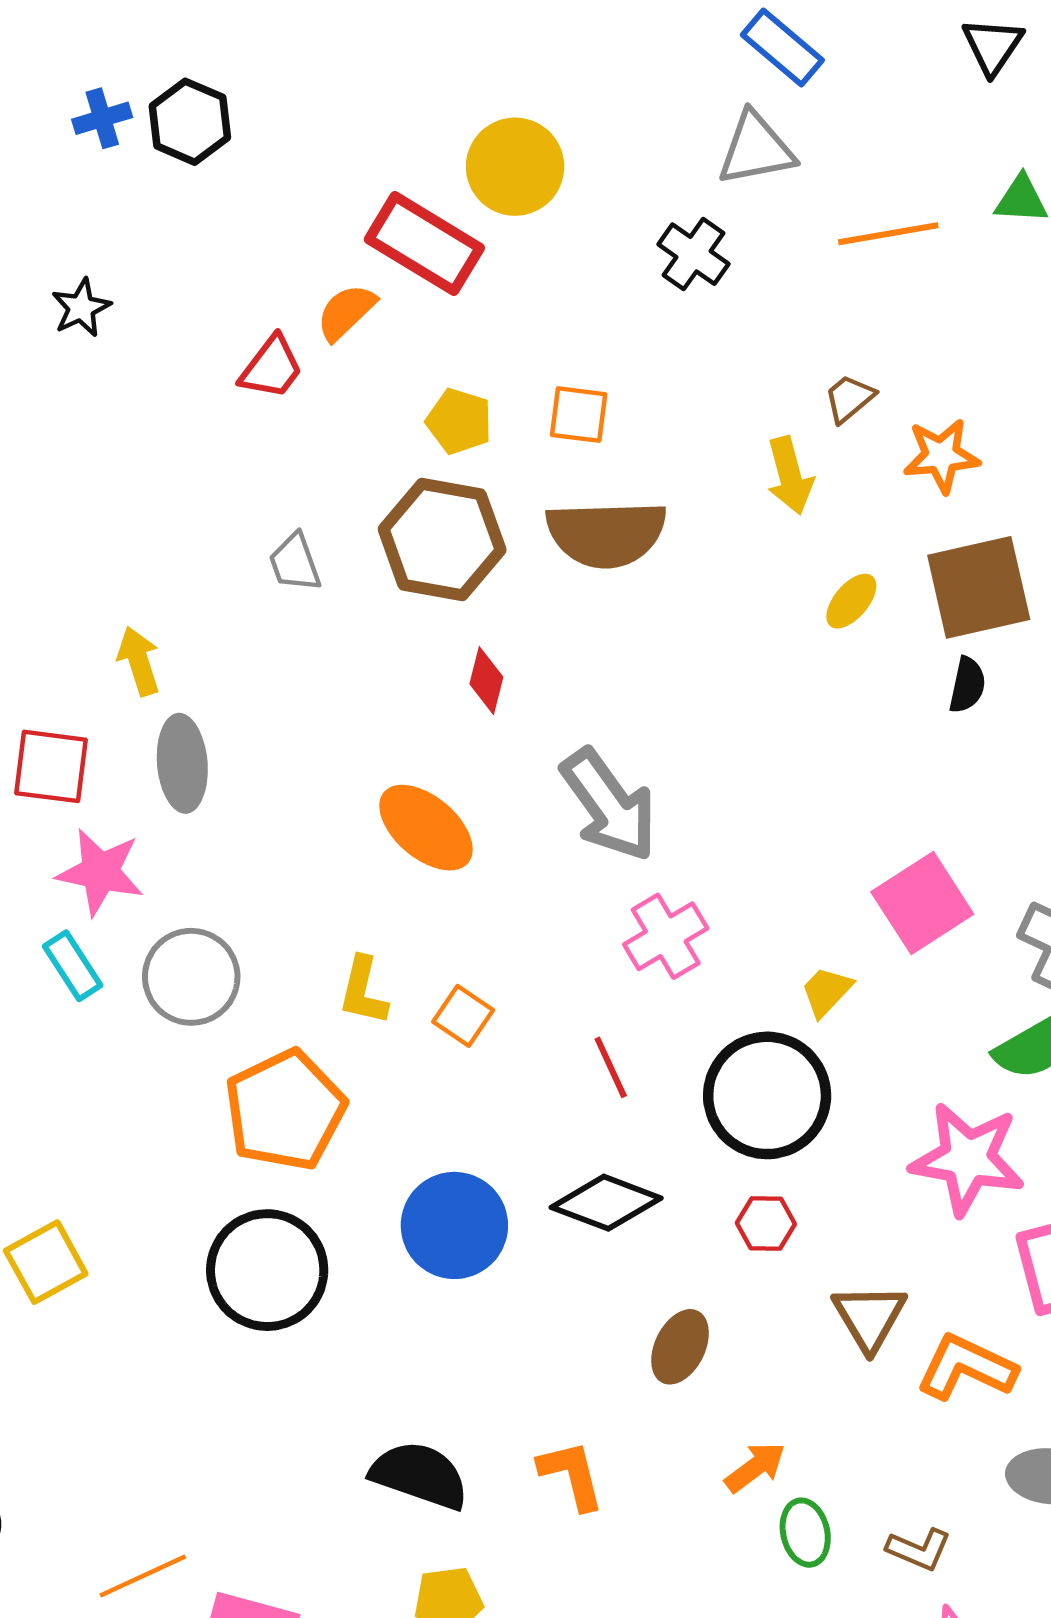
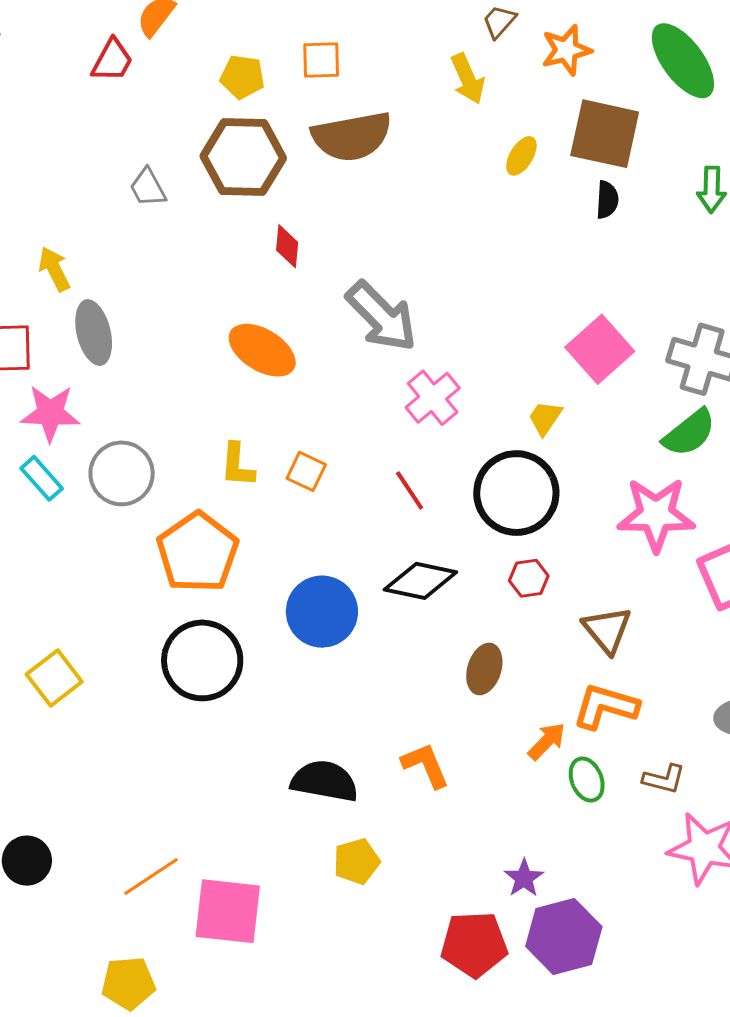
brown square: (979, 587) -> (605, 134), turned 34
orange L-shape: (966, 1367) -> (606, 706), moved

